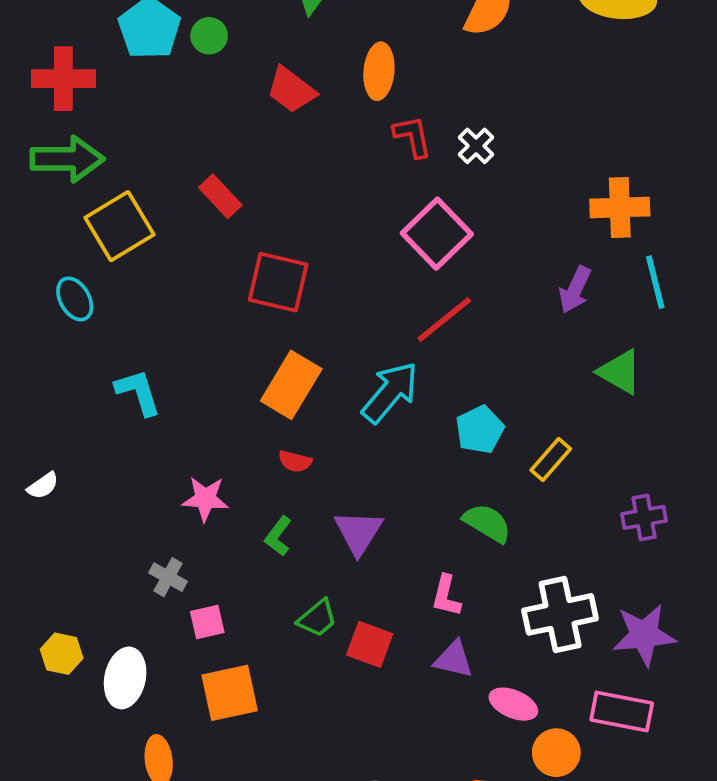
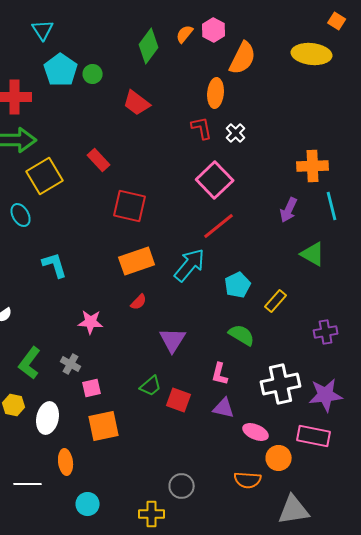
orange ellipse: (379, 71) -> (216, 93), moved
orange rectangle: (291, 385) -> (137, 261), turned 40
red semicircle: (295, 461) -> (139, 302), turned -60
green L-shape: (278, 536) -> (30, 363), moved, size x1.5

